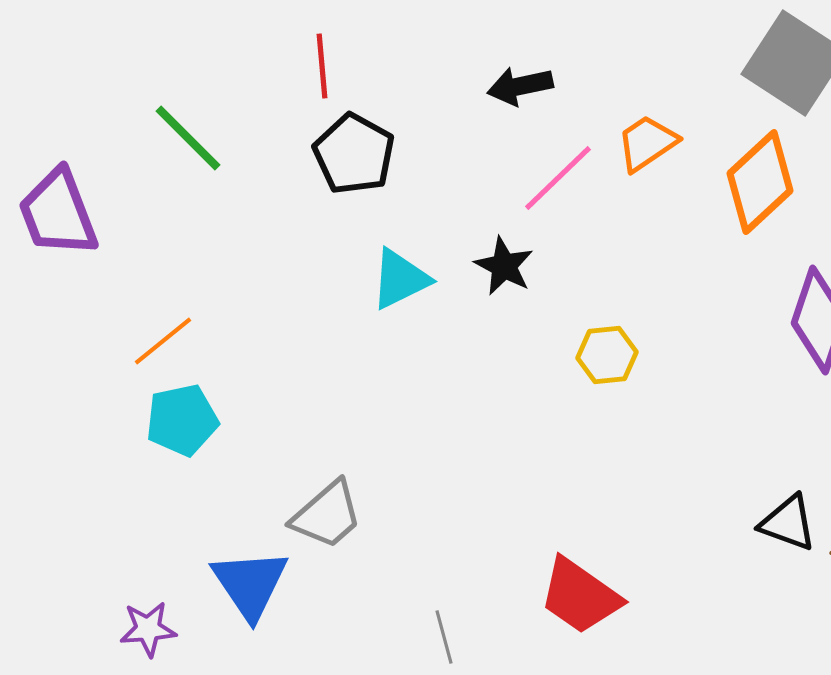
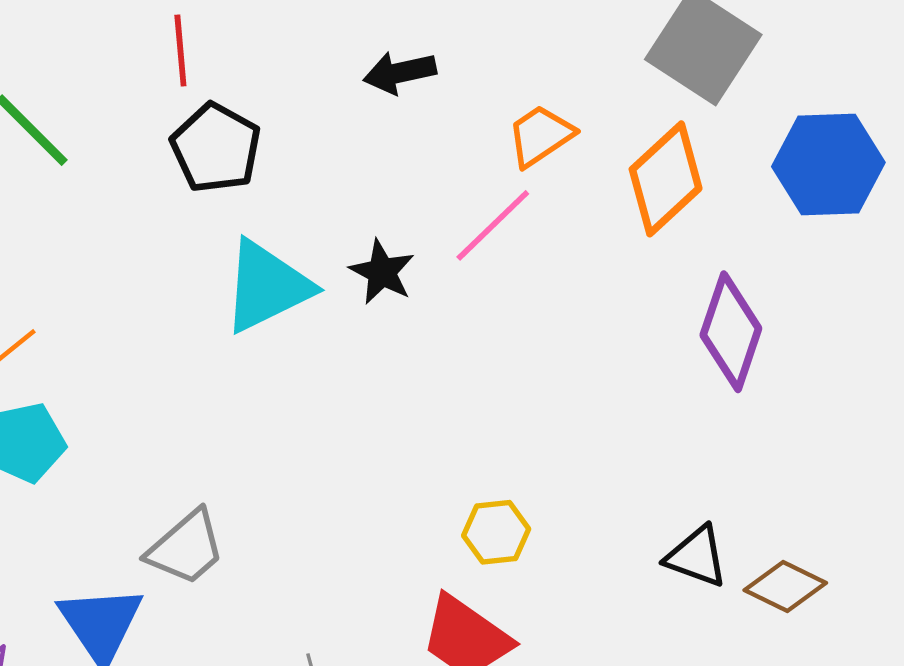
pink line: (558, 178) -> (493, 225), moved
cyan triangle: (400, 279) -> (267, 286), size x1.4
yellow hexagon: (607, 355) -> (496, 532), moved

